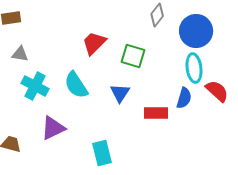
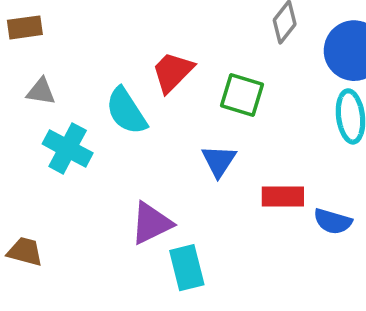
cyan semicircle: (76, 85) -> (126, 111), moved
blue semicircle: (184, 98) -> (333, 221), moved, turned 90
purple triangle: (53, 128) -> (151, 223), moved

